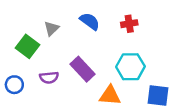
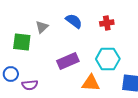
green square: (28, 46) -> (22, 42), turned -30
purple rectangle: (83, 69) -> (68, 61), turned -70
purple semicircle: (49, 77) -> (30, 85), moved

